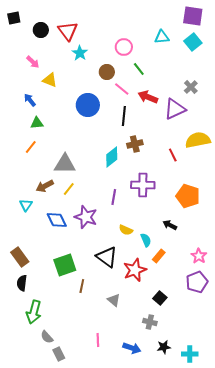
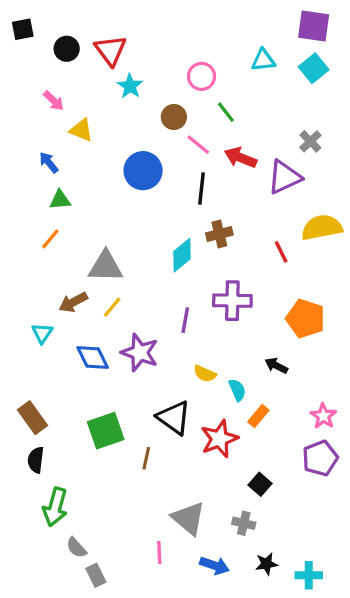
brown line: (82, 286) -> (146, 458), moved
gray triangle: (114, 300) -> (189, 518), moved, size x1.6

